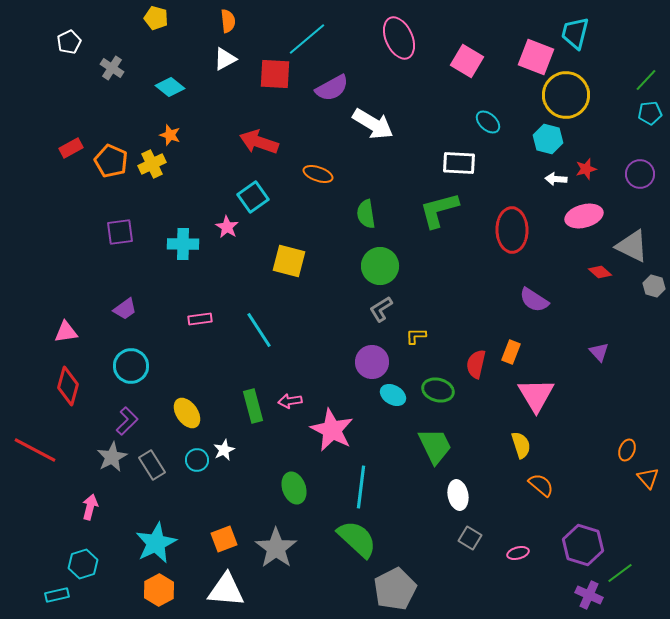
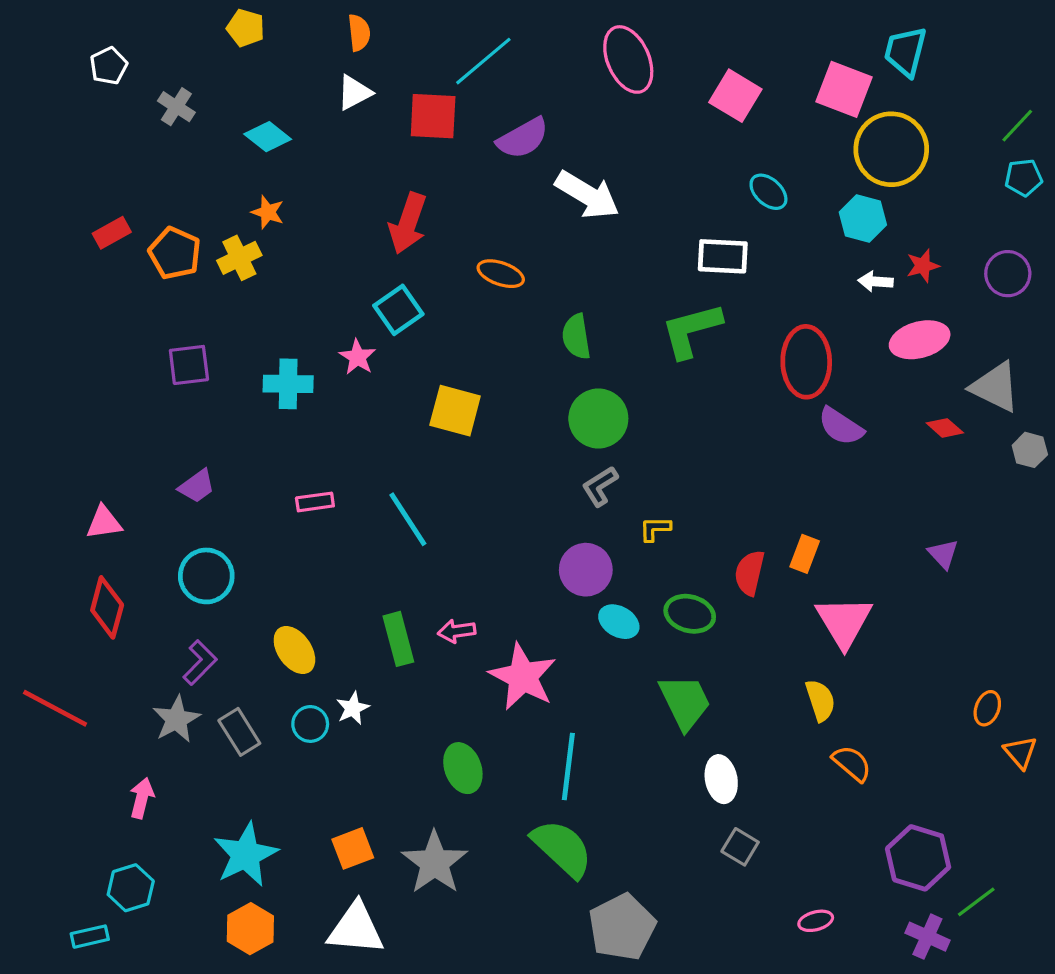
red arrow: (259, 142) -> (408, 223), turned -90
purple semicircle: (534, 300) -> (841, 426), moved
pink ellipse: (518, 553) -> (816, 921), moved

